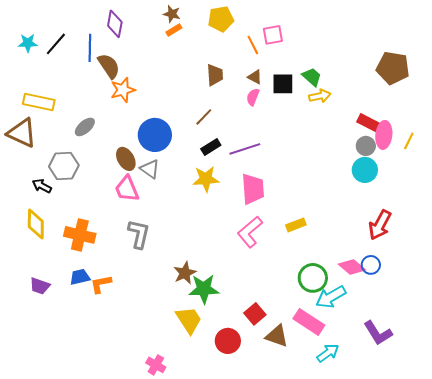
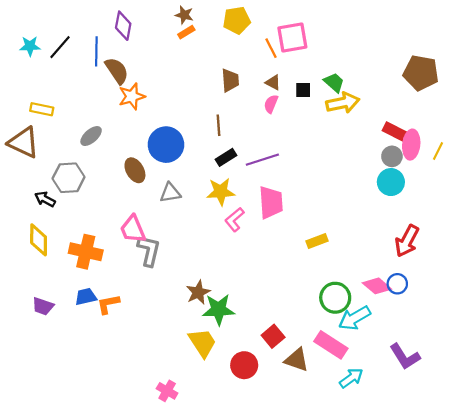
pink square: (273, 35) -> (292, 37), size x1.4
black square: (283, 84) -> (303, 90), size x0.7
yellow arrow: (320, 96) -> (343, 103), size x1.4
yellow rectangle: (39, 102) -> (42, 109), size x0.7
brown line: (204, 117) -> (218, 125), turned -48
gray triangle: (150, 169) -> (170, 193), moved, turned -45
pink trapezoid: (127, 189) -> (133, 229), moved
pink L-shape: (250, 232) -> (235, 220), moved, size x0.7

